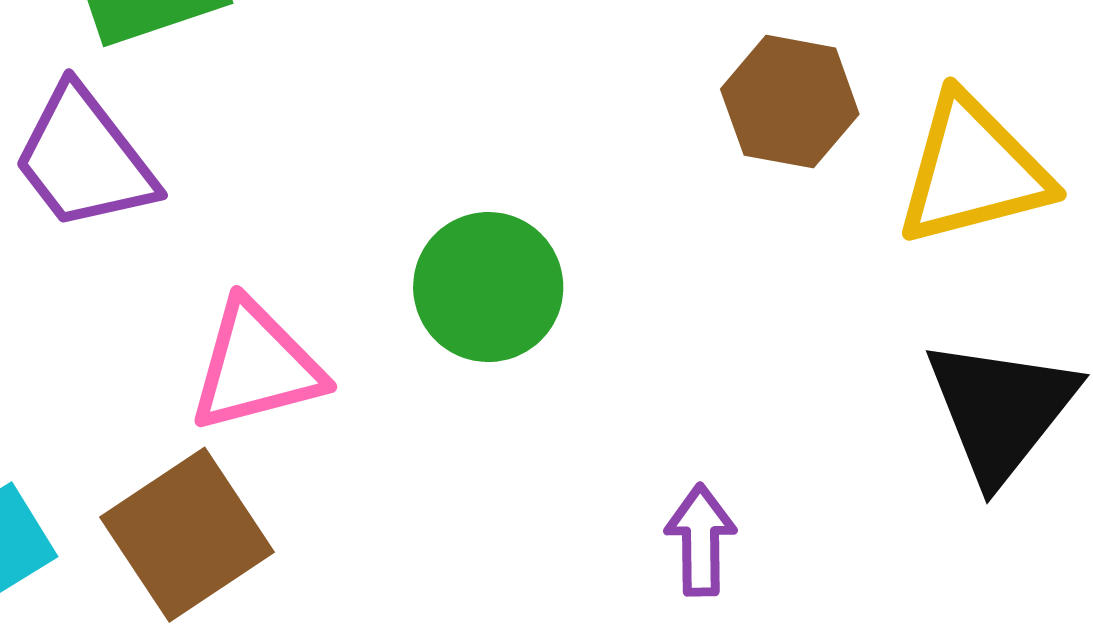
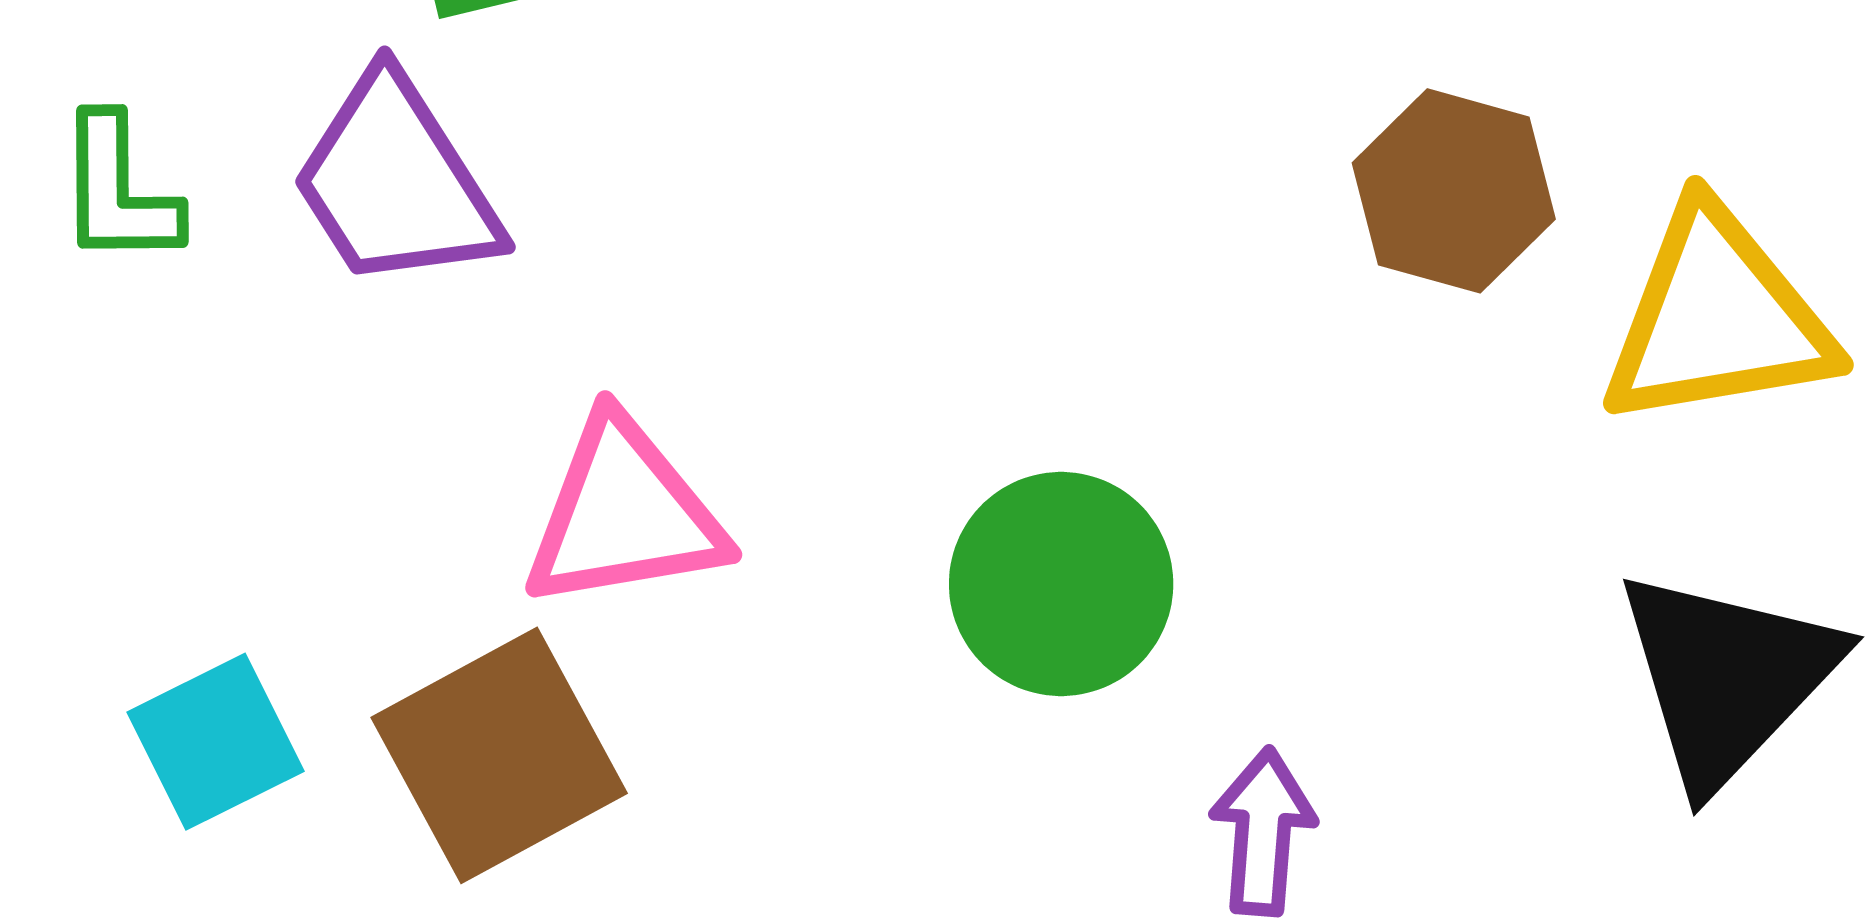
green circle: (488, 287) -> (1061, 584), moved

